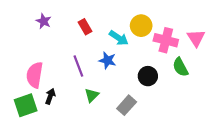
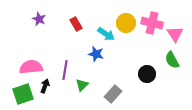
pink cross: (166, 40) -> (152, 23), moved
purple line: (78, 66) -> (65, 70), moved, turned 30
green semicircle: (180, 67) -> (172, 60), moved
pink semicircle: (35, 75) -> (31, 67), turned 75
black circle: (148, 76) -> (147, 74), moved

